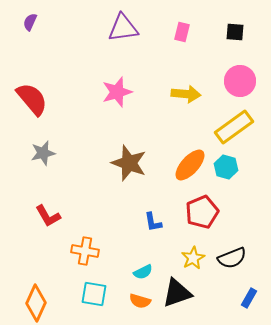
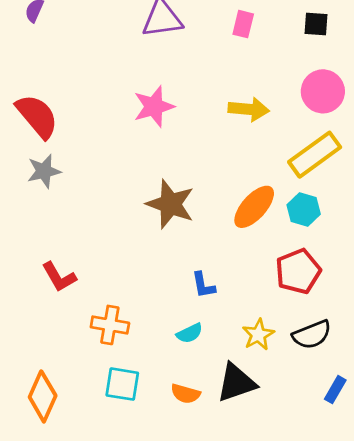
gray star: (43, 153) -> (44, 171), moved
red pentagon: (202, 212) -> (298, 271), moved
cyan semicircle: (143, 272) -> (190, 333), moved

